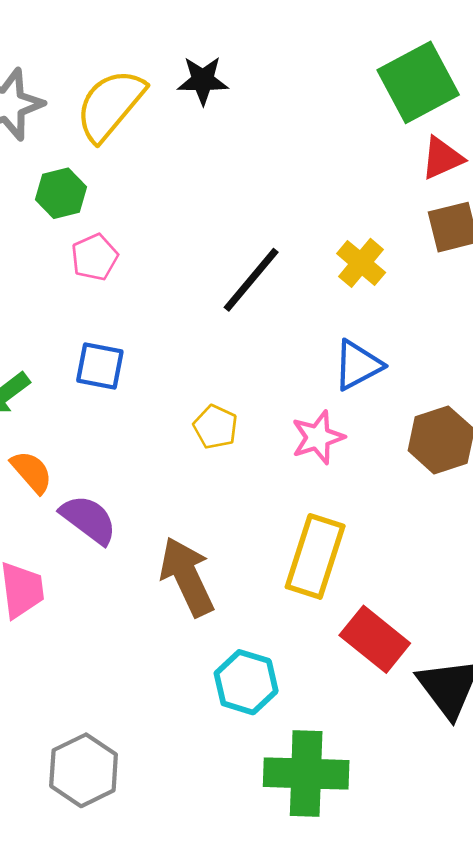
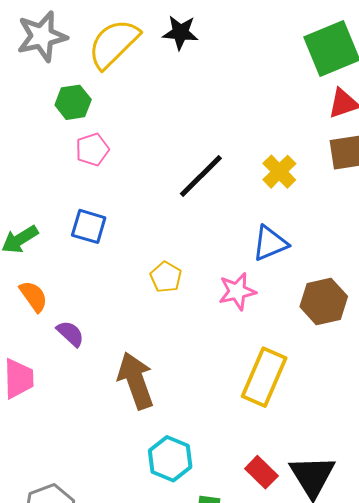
purple semicircle: (89, 519) -> (70, 334), size x0.7
yellow rectangle: (315, 556) -> (264, 377), moved
red rectangle: (375, 639) -> (261, 472), moved, size x0.7

